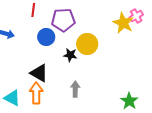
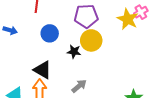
purple pentagon: (63, 20) -> (86, 16), moved
gray arrow: (75, 89) -> (79, 86), turned 49

